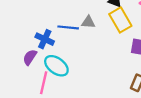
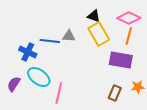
purple semicircle: (30, 57) -> (14, 84), moved
pink line: (44, 83) -> (59, 93), moved

